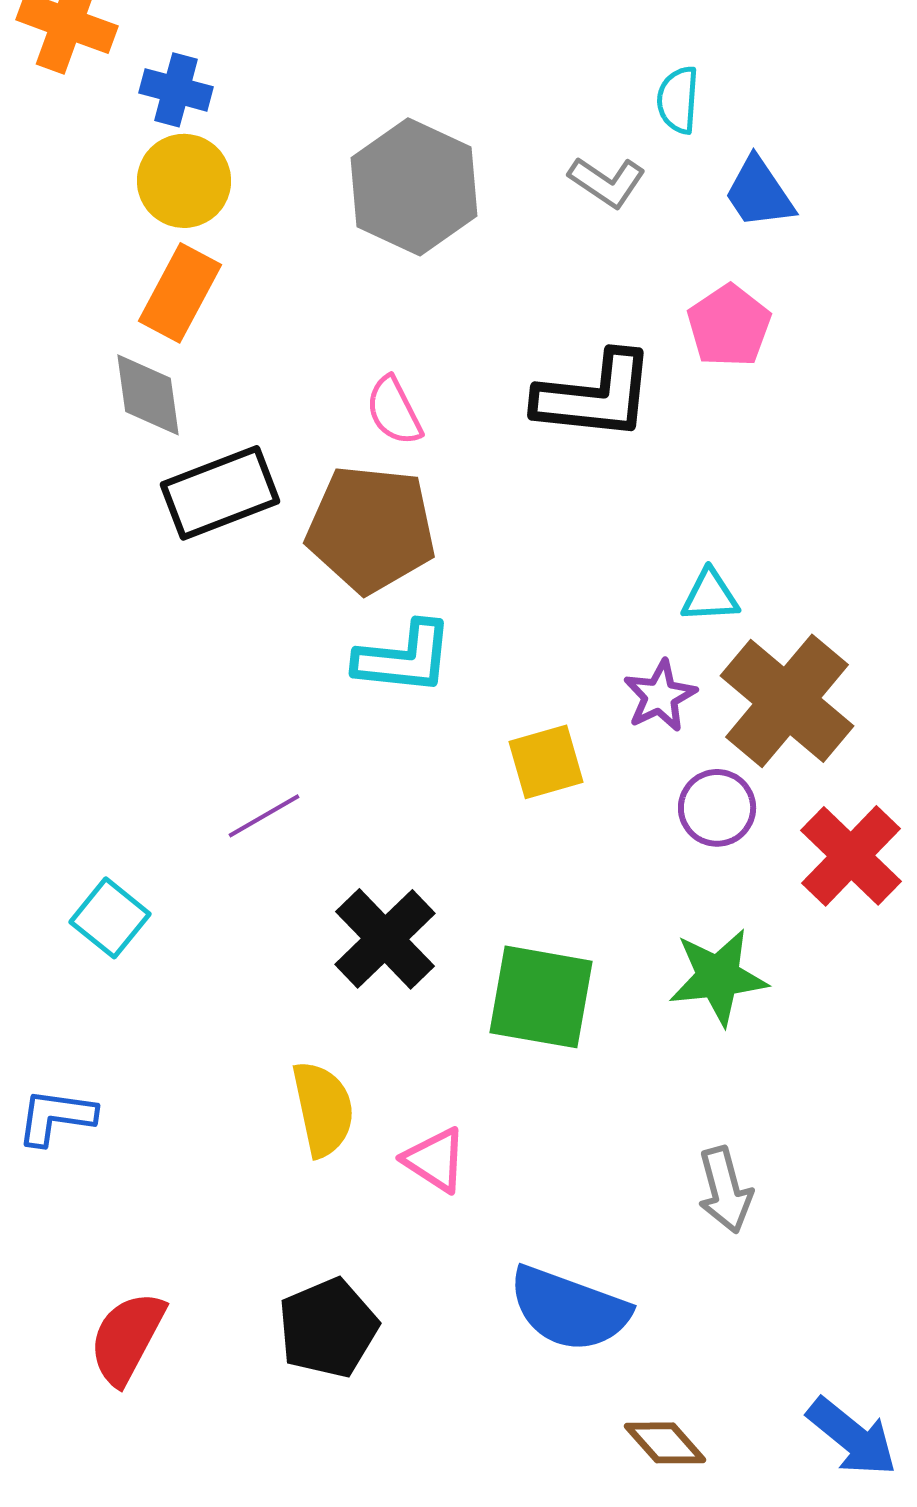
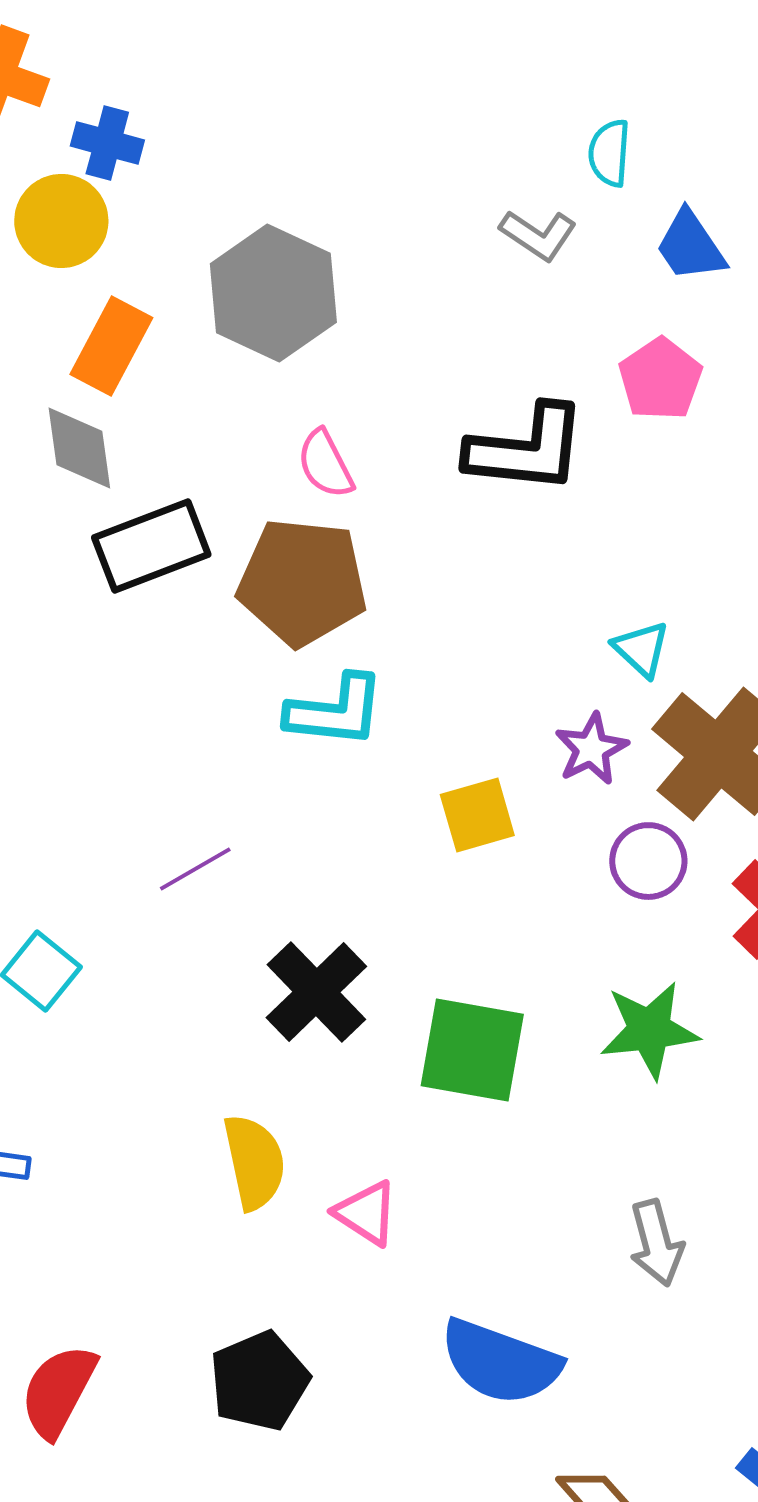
yellow circle: (184, 181) -> (61, 221), moved
gray hexagon: (414, 187) -> (273, 293), moved
cyan triangle: (710, 596) -> (641, 649), turned 46

